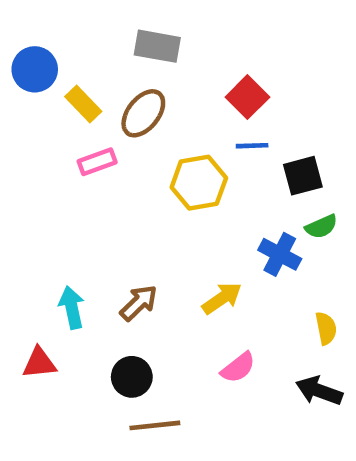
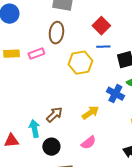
yellow rectangle: (83, 104) -> (11, 54), moved, turned -49
brown ellipse: (143, 113) -> (56, 33), turned -30
cyan arrow: (72, 307) -> (34, 129), moved
pink semicircle: (238, 368) -> (88, 143), moved

